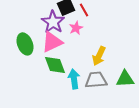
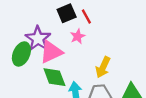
purple star: (53, 22) -> (38, 39), moved
green ellipse: (25, 44) -> (21, 54), turned 45

